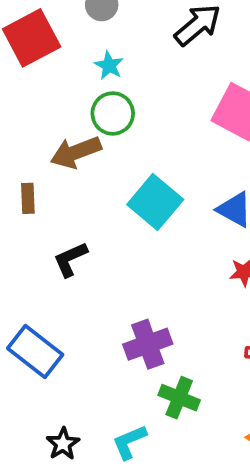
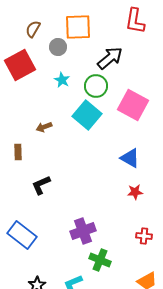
green circle: (113, 113) -> (96, 86), moved
brown arrow: (76, 152) -> (44, 127), size x0.6
cyan square: (155, 202) -> (87, 115), moved

